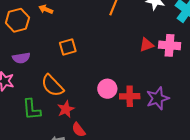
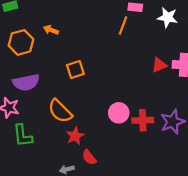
purple semicircle: (21, 58) -> (26, 82), size x1.4
green L-shape: (32, 109) -> (23, 136), moved

